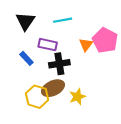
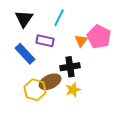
cyan line: (63, 20) -> (59, 18), turned -54
blue rectangle: (26, 58) -> (25, 54), size x1.5
black cross: (59, 64) -> (70, 67), moved

